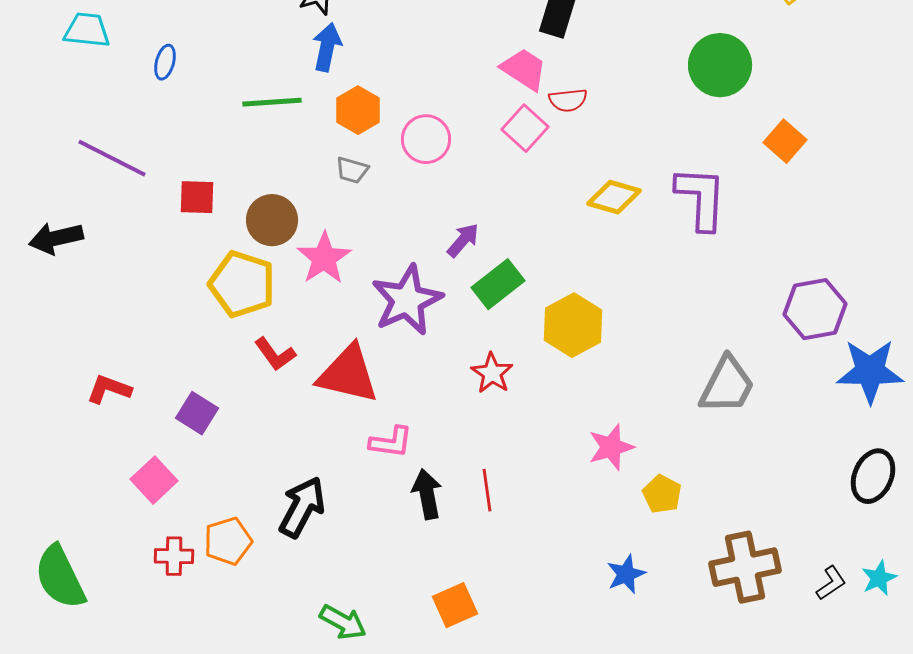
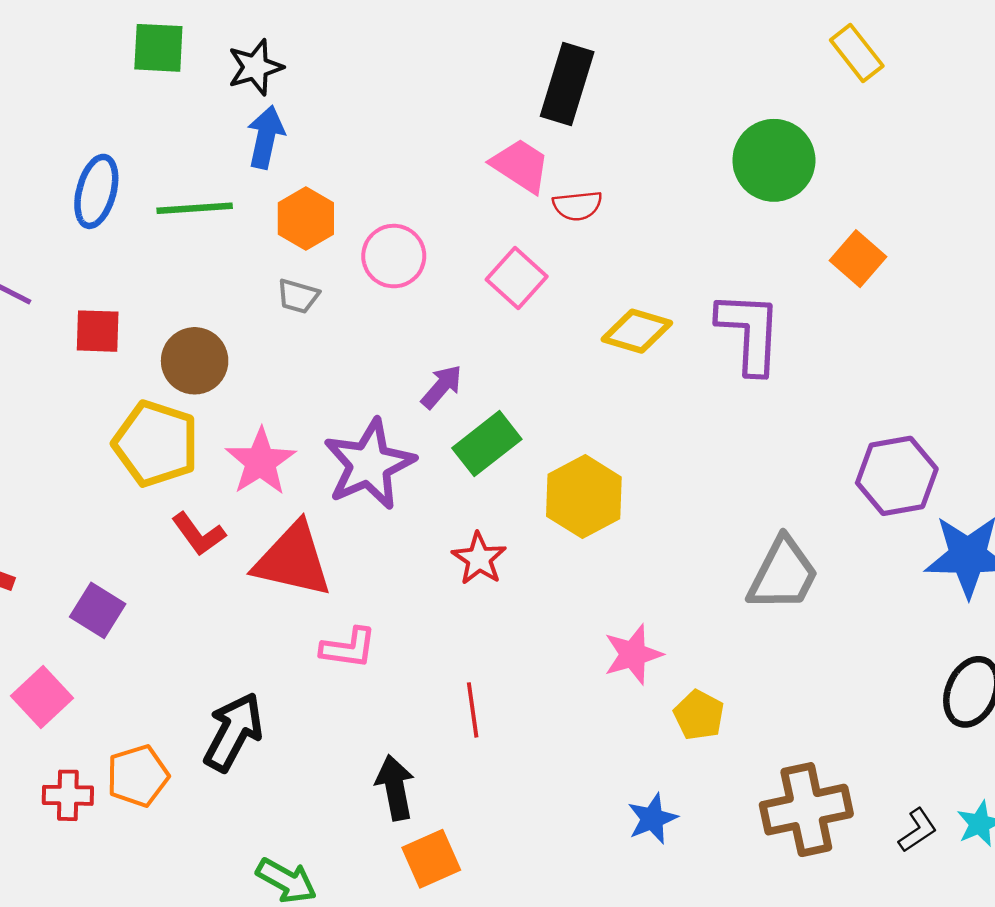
blue ellipse: (165, 62) -> (96, 191), moved, size x1.6
pink square: (525, 128) -> (517, 278), moved
pink star: (324, 258) -> (261, 462), moved
black arrow: (427, 494) -> (395, 788), moved

